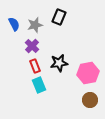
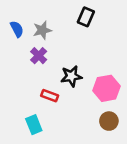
black rectangle: (59, 17) -> (86, 17), moved
red rectangle: (35, 66) -> (50, 96), moved, turned -48
cyan rectangle: (39, 85) -> (34, 125), moved

